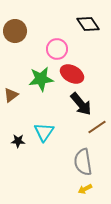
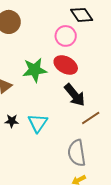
pink circle: (57, 49) -> (66, 36), moved
black star: (18, 141) -> (12, 121), moved

